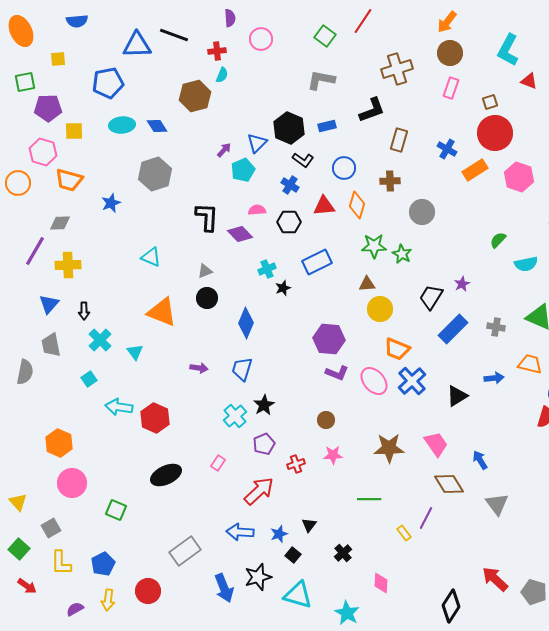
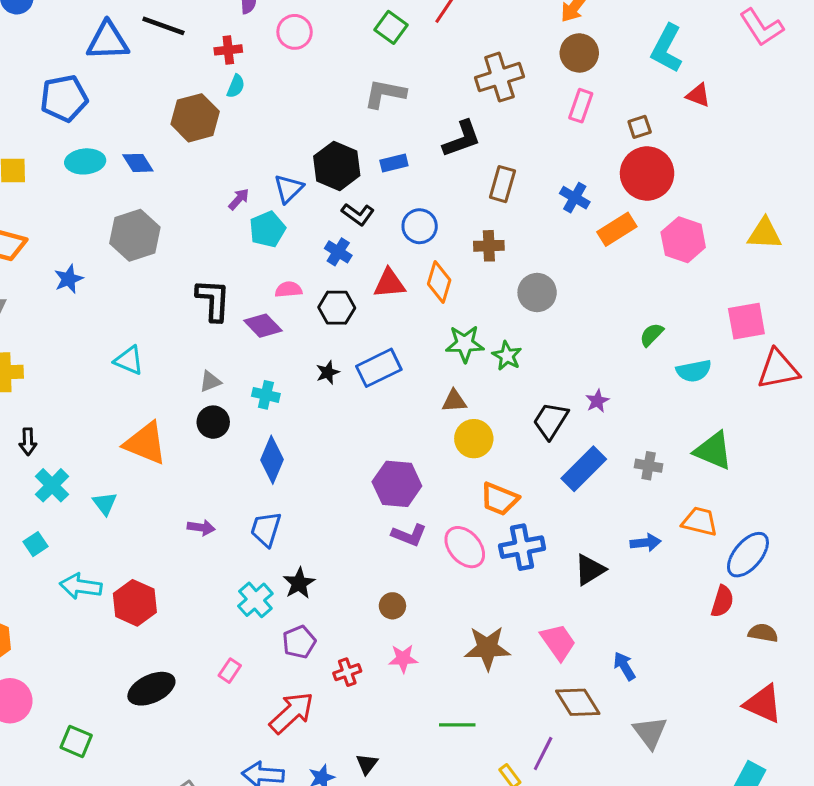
cyan cross: (267, 269) -> (266, 395), moved, turned 36
black star: (283, 288) -> (328, 372), moved
blue cross: (412, 381) -> (522, 547), turned 32

